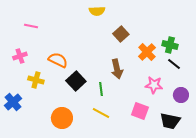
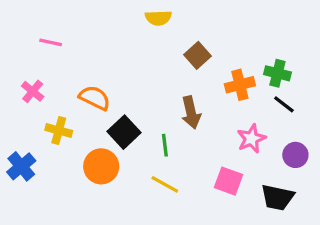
orange cross: (147, 52) -> (240, 85), turned 30
pink cross: (20, 56) -> (33, 91), turned -32
pink star: (154, 85) -> (251, 139), turned -30
orange circle: (62, 118) -> (101, 166), moved

